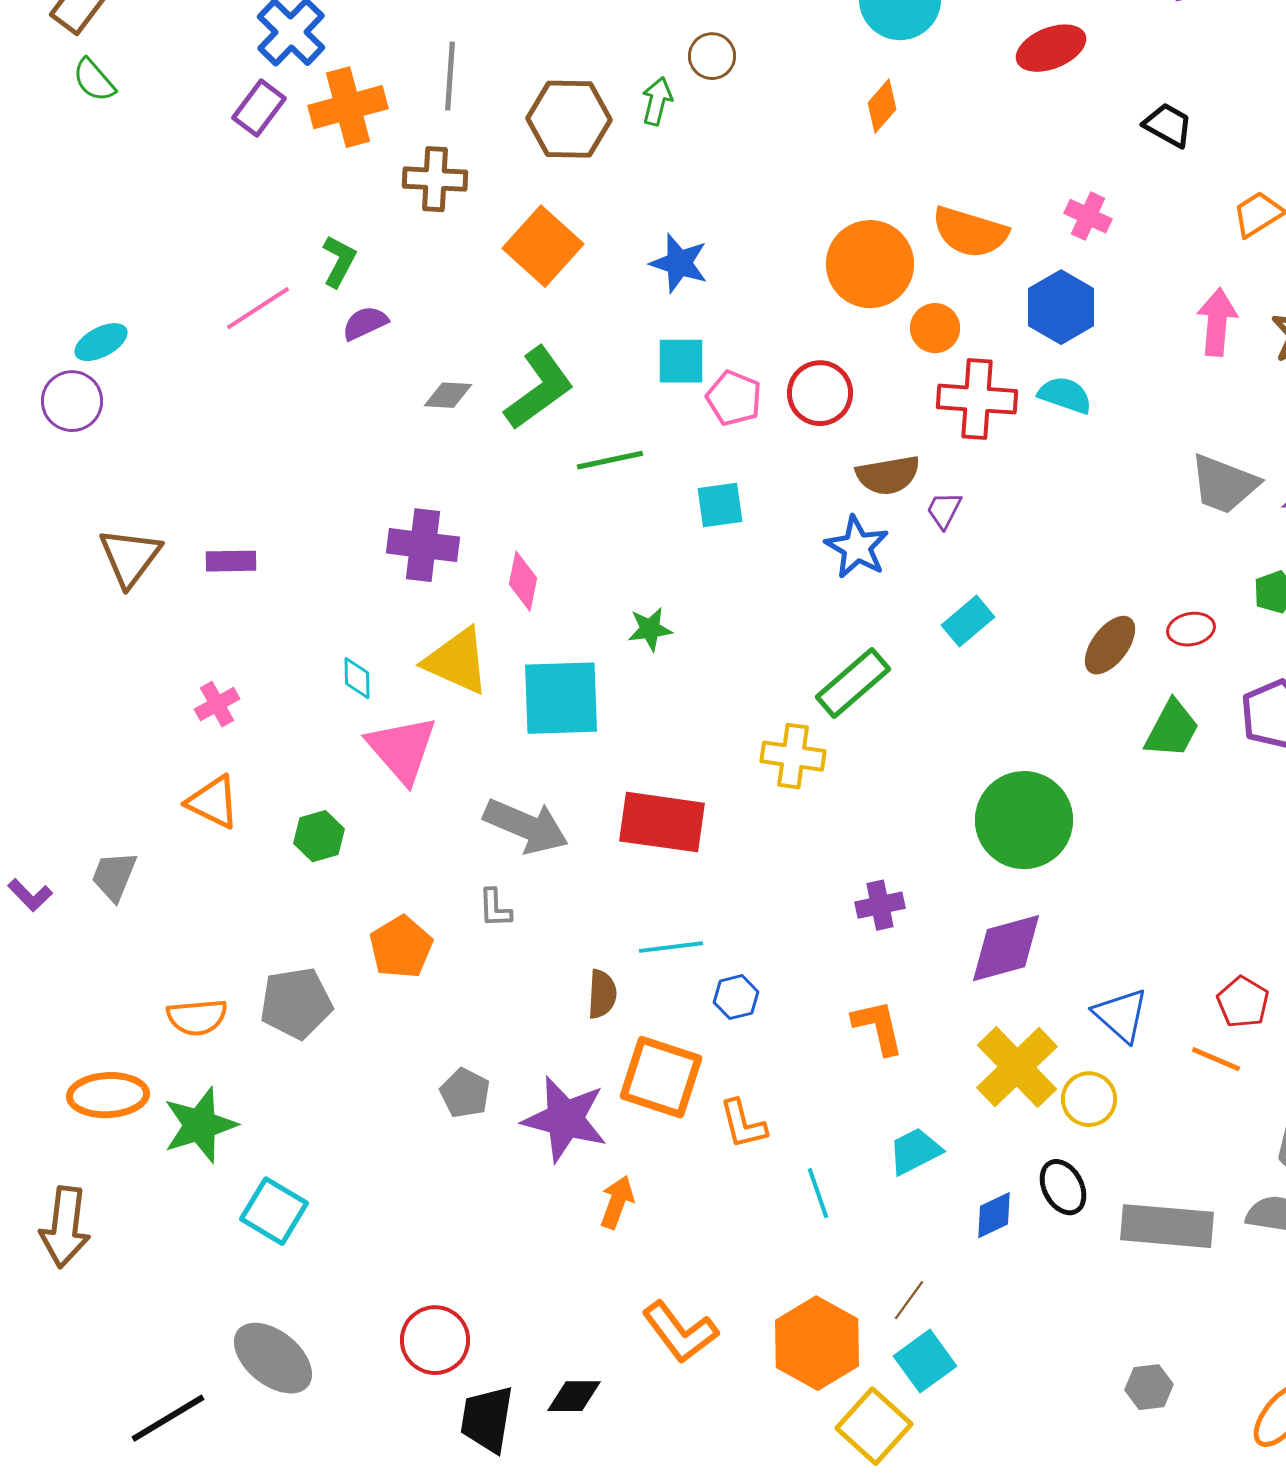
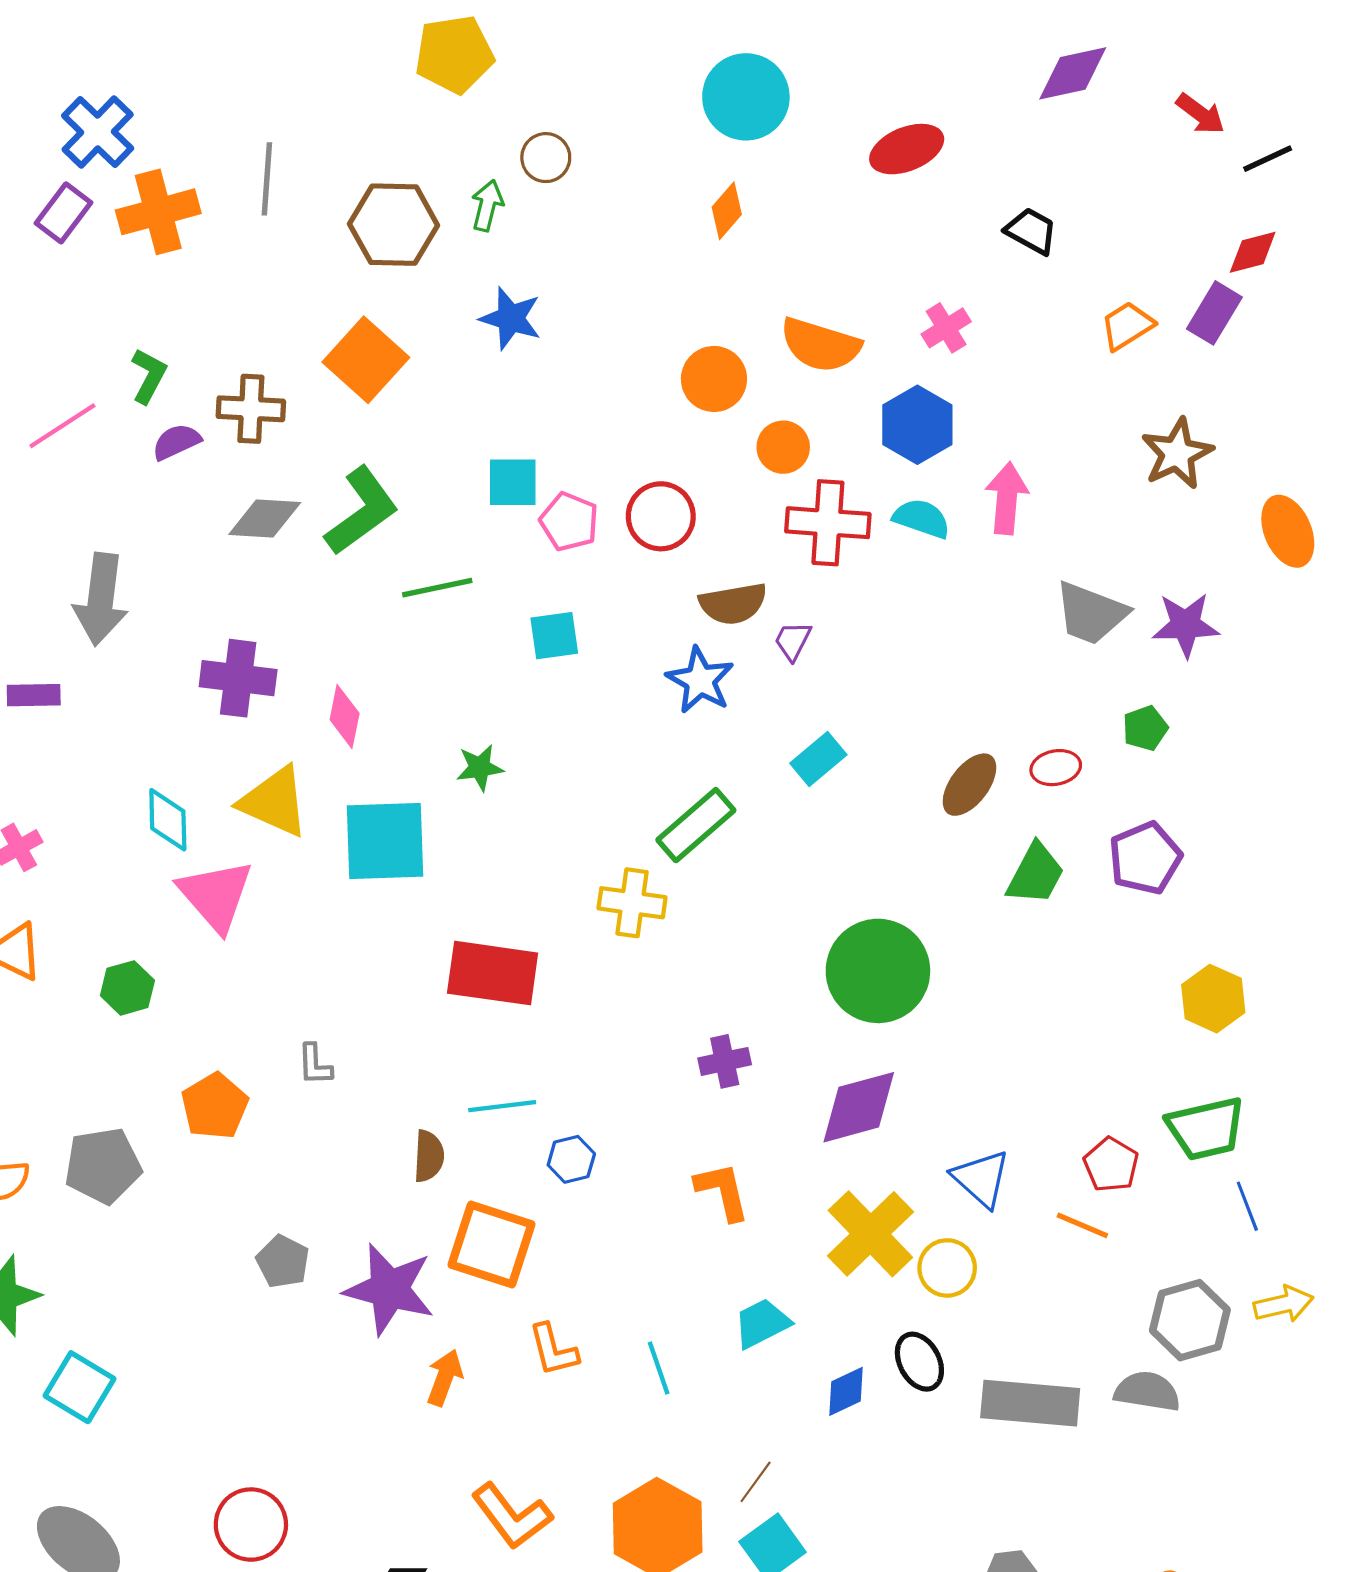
brown cross: (435, 179) -> (251, 409), moved
pink cross: (1088, 216) -> (946, 328), turned 33
blue star: (679, 263) -> (511, 318), moved
orange circle: (870, 264) -> (714, 379), size x0.7
pink arrow: (1217, 322) -> (1007, 498), moved
gray diamond: (448, 395) -> (265, 518), size x1.4
cyan diamond: (357, 678) -> (168, 820), size x1.4
gray arrow: (526, 826) -> (101, 599), moved, turned 74
orange L-shape: (743, 1124) -> (553, 1350), moved

